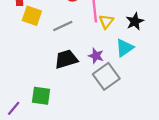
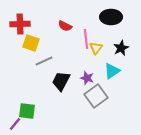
gray line: (63, 26) -> (44, 61), moved
black trapezoid: (66, 59) -> (61, 81), turned -45
green square: (41, 96) -> (27, 111), moved

